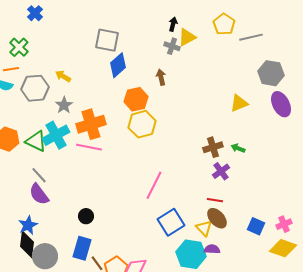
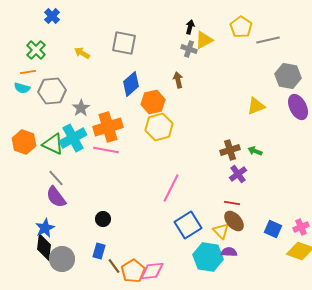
blue diamond: (118, 65) -> (131, 84), moved
yellow arrow: (63, 76) -> (82, 53), moved
blue rectangle: (82, 248) -> (99, 251), size x0.7

